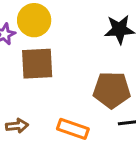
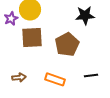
brown pentagon: (112, 90) -> (67, 44), moved, turned -30

